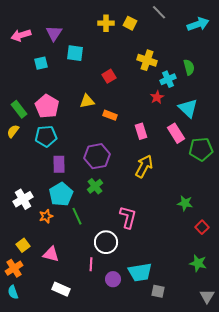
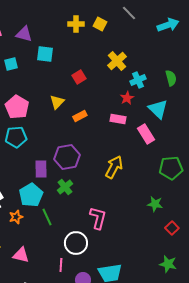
purple triangle: (54, 33) -> (24, 34), turned -48
yellow cross: (147, 60) -> (117, 61), turned 30
green semicircle: (189, 67) -> (171, 78), moved
yellow triangle: (87, 101) -> (57, 102), turned -35
orange rectangle: (110, 115) -> (80, 116), turned -48
pink rectangle: (141, 131) -> (118, 119), moved, turned -63
green pentagon: (201, 149) -> (171, 168), moved
purple rectangle: (59, 164) -> (41, 169), moved

